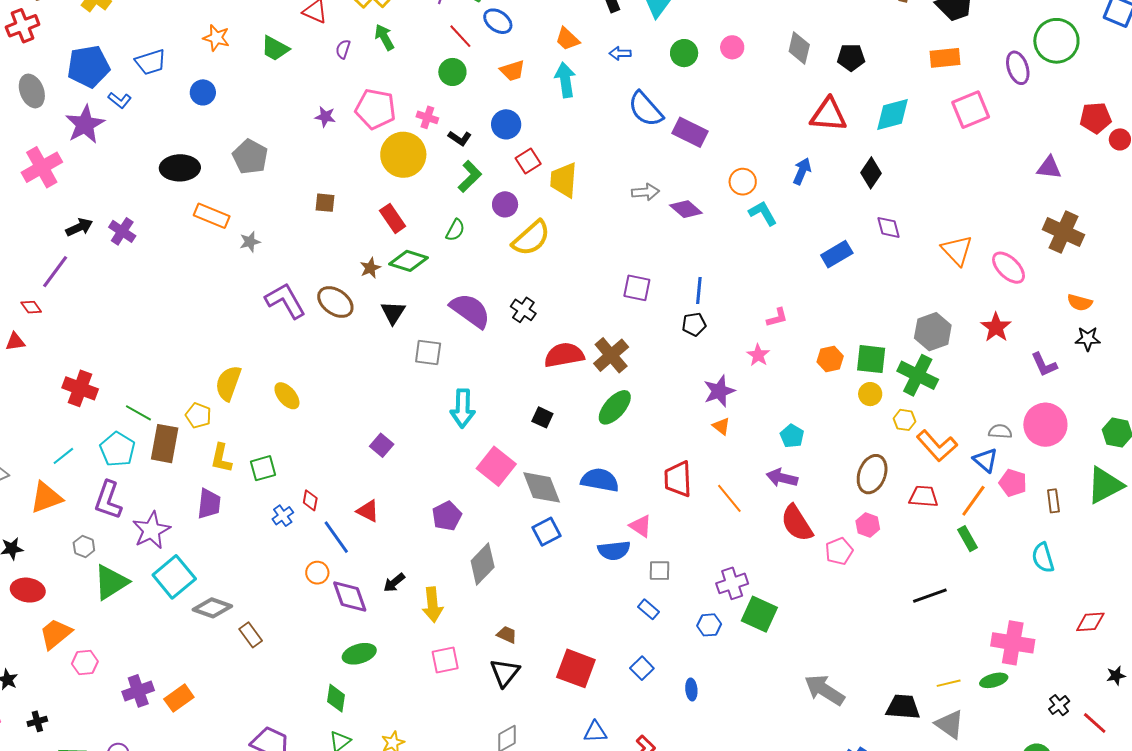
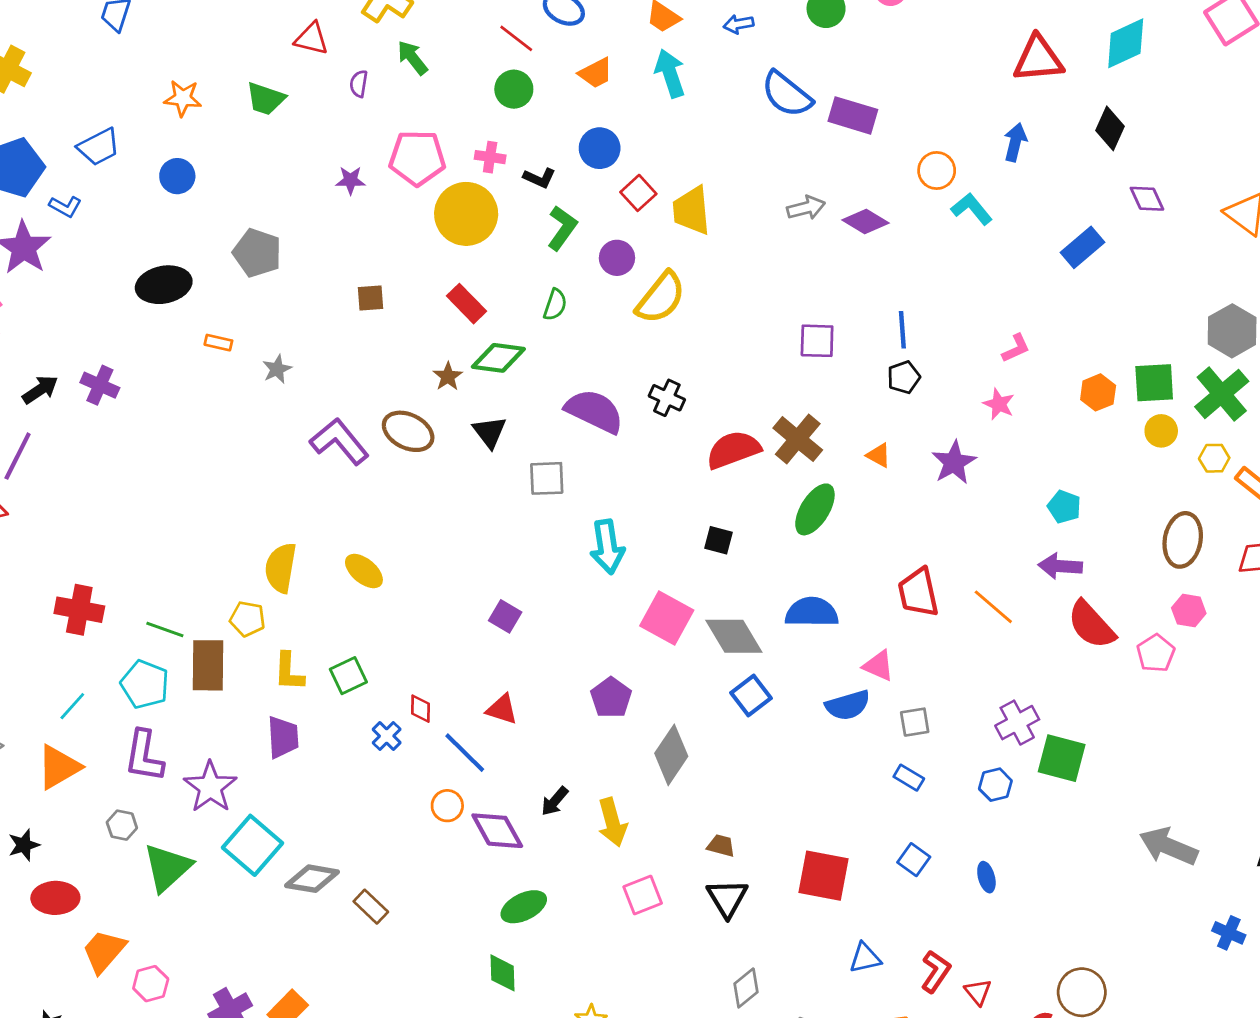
orange rectangle: (212, 216) -> (218, 343), size x0.6
green cross: (918, 375) -> (1222, 394), turned 33
orange triangle: (721, 426) -> (879, 455), moved

